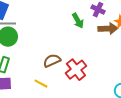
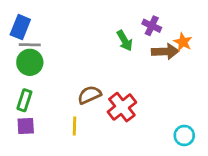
yellow line: (41, 84) -> (75, 126), turned 64

